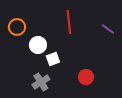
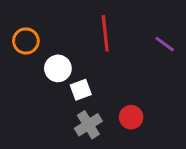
gray cross: (41, 82) -> (88, 125), moved

